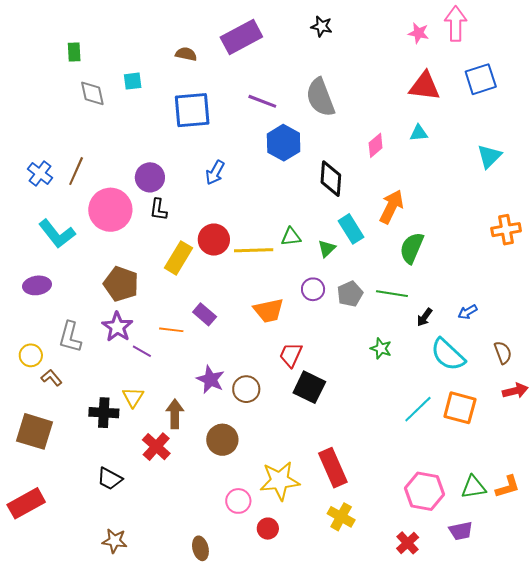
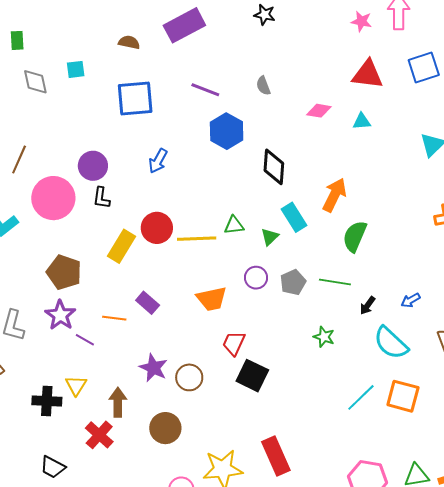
gray semicircle: (320, 97) -> (263, 86), size x0.5
pink diamond: (376, 145) -> (319, 111), moved, turned 50

